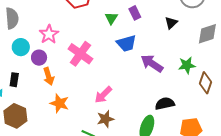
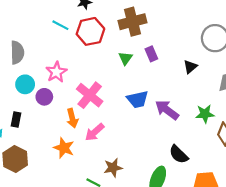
blue trapezoid: (126, 43) -> (138, 99), moved
orange arrow: (49, 76) -> (72, 118), moved
pink arrow: (103, 95) -> (95, 132), moved
black semicircle: (165, 104) -> (179, 154), turned -126

